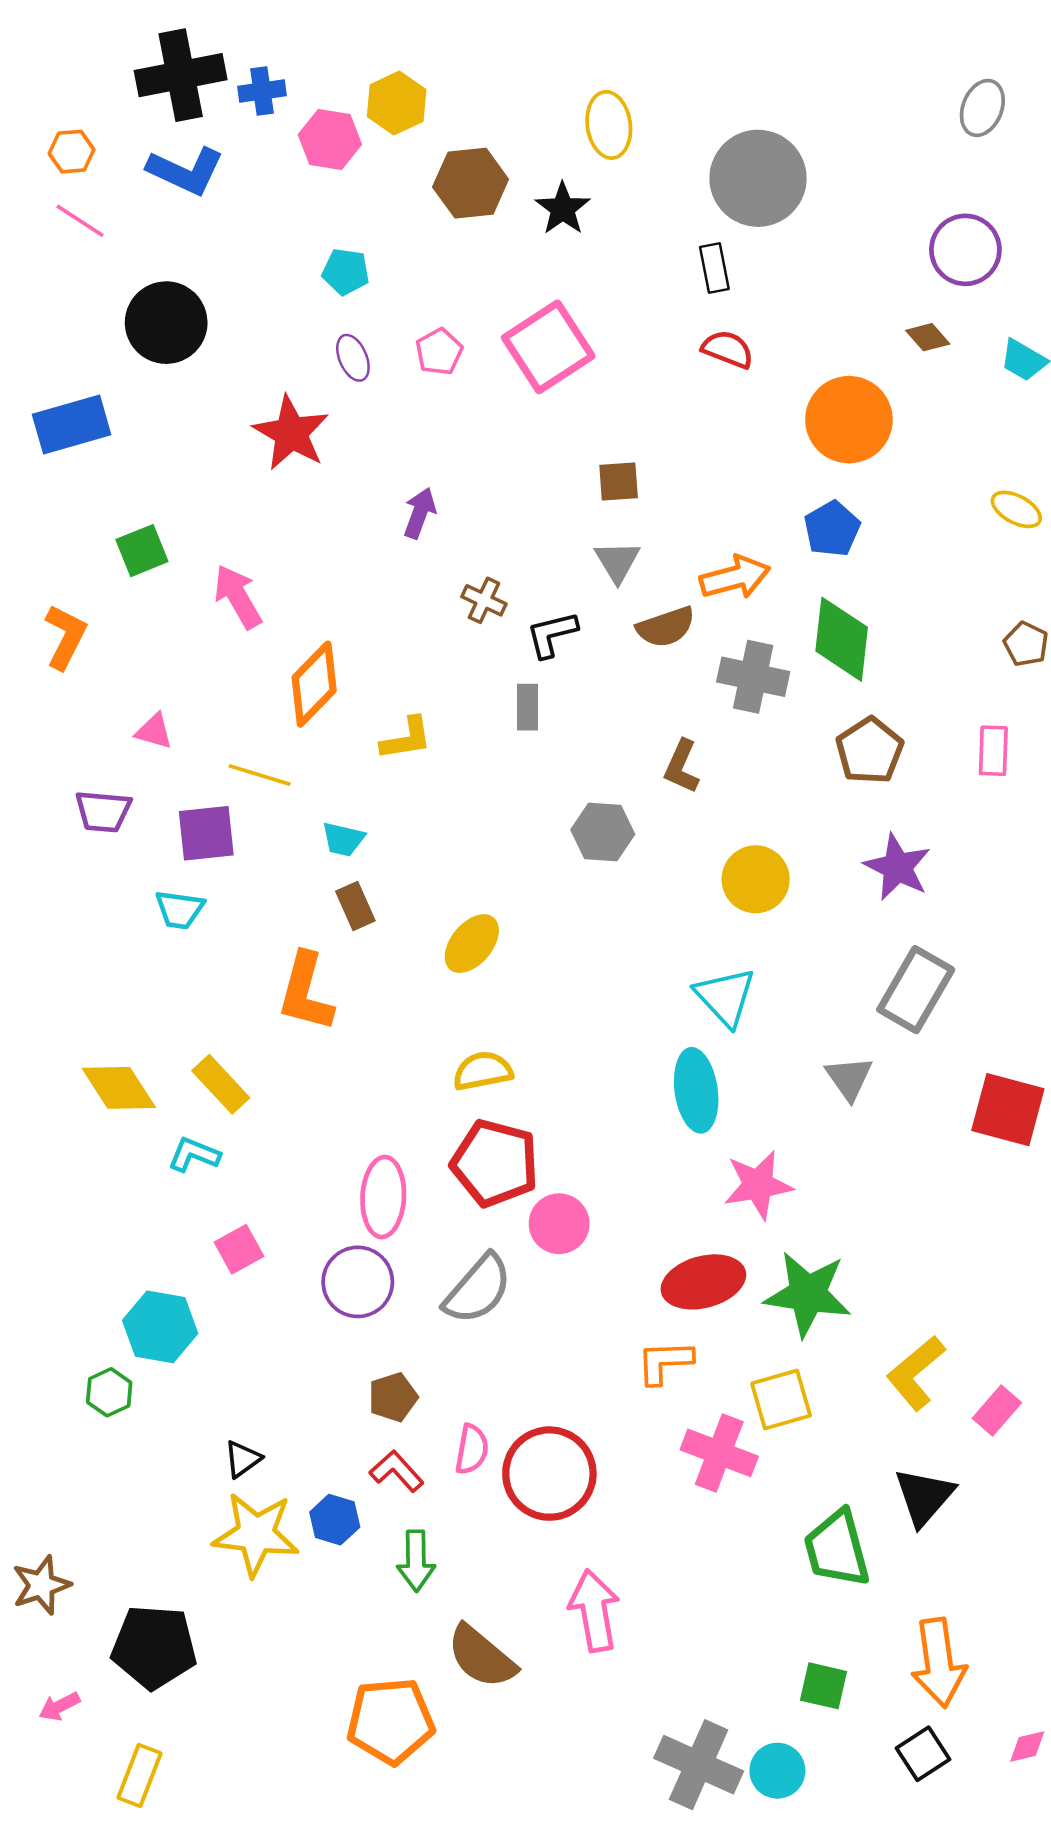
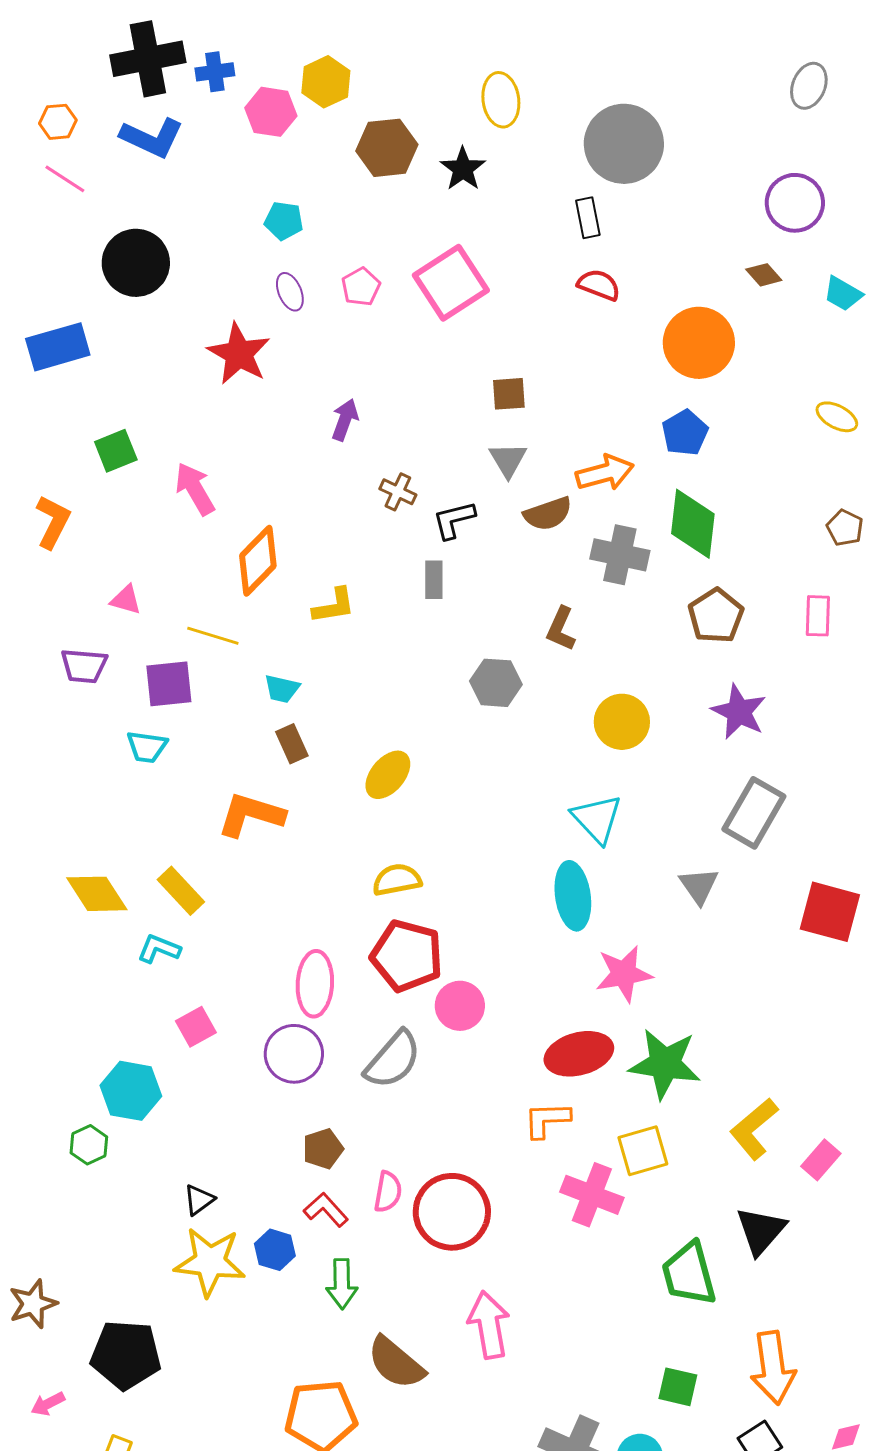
orange L-shape: (306, 992) -> (251, 815), turned 92

